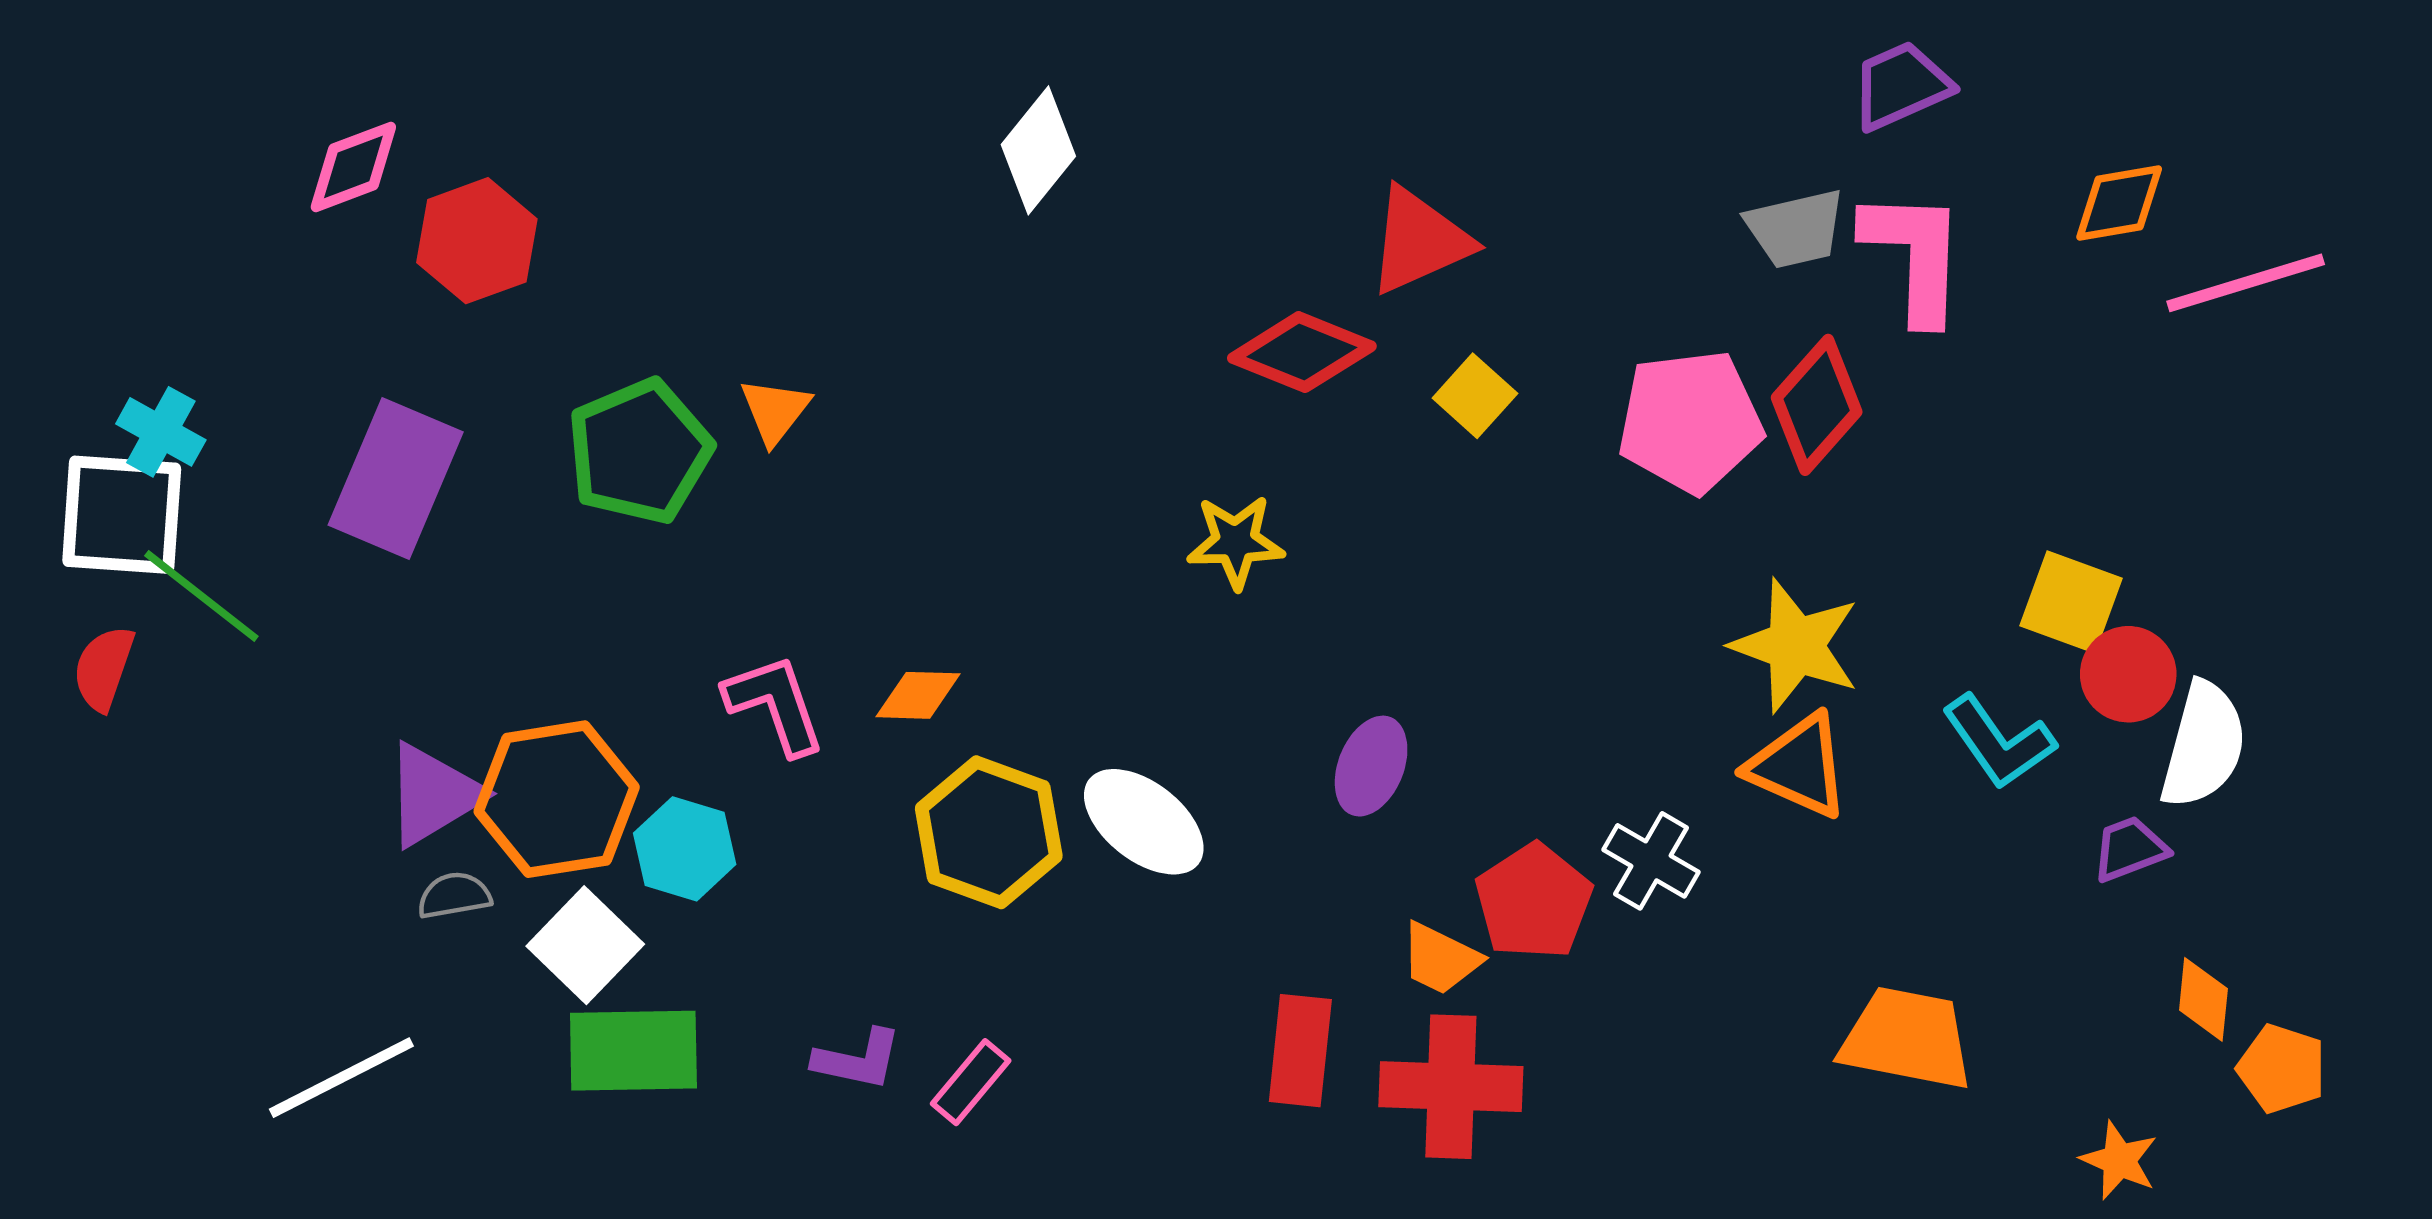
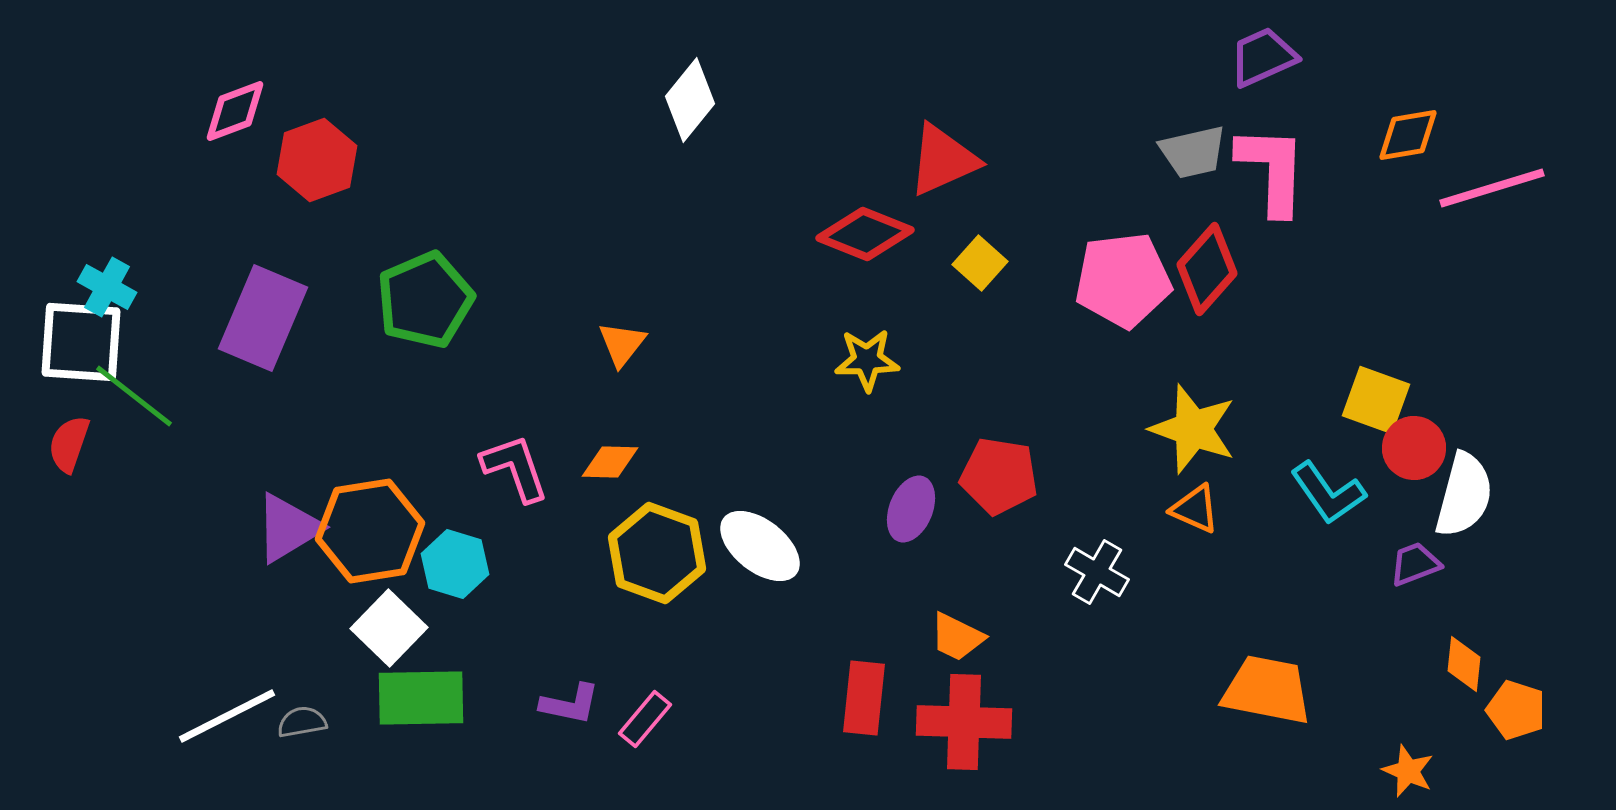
orange triangle: (775, 411) -> (622, 344), moved
yellow star: (1236, 542) -> (867, 360), moved
orange triangle: (1799, 766) -> (1195, 509), size x0.7
gray semicircle: (454, 896) -> (302, 722), moved
red pentagon: (1534, 902) -> (999, 476), moved, turned -30

